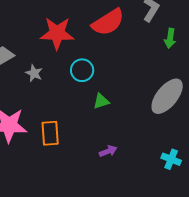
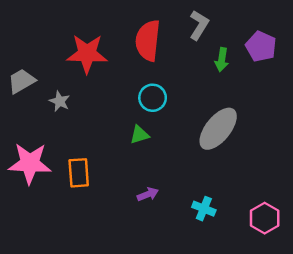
red semicircle: (108, 22) -> (148, 41), turned 128
cyan circle: (82, 70) -> (153, 98), moved
cyan cross: (171, 159) -> (204, 209), moved

